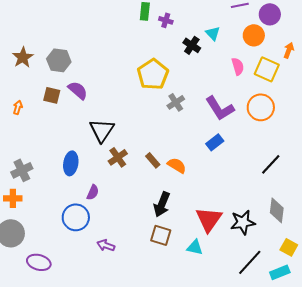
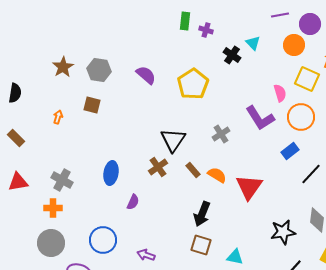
pink semicircle: (238, 66) -> (280, 93), moved
purple semicircle: (78, 90) -> (146, 75), moved
gray cross: (176, 102) -> (221, 134), moved
black triangle: (102, 130) -> (173, 140), moved
blue rectangle: (215, 142) -> (290, 151), moved
gray cross: (22, 170) -> (62, 180), turned -35
blue circle: (76, 217) -> (103, 240), moved
red triangle: (209, 219) -> (249, 187), moved

